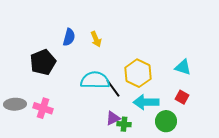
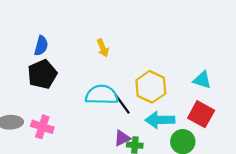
blue semicircle: (69, 37) -> (41, 46), moved
red square: (182, 97) -> (201, 114), size x1.6

